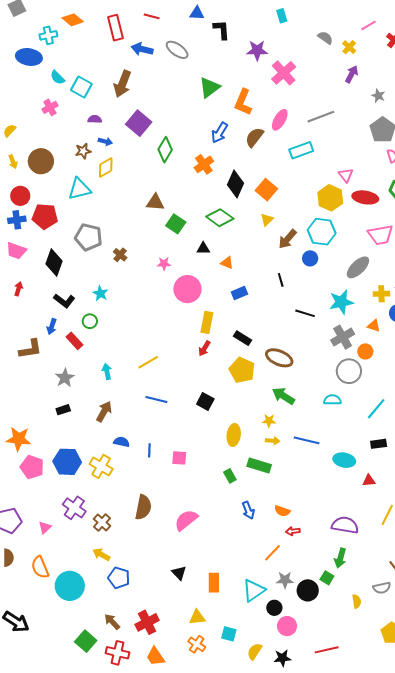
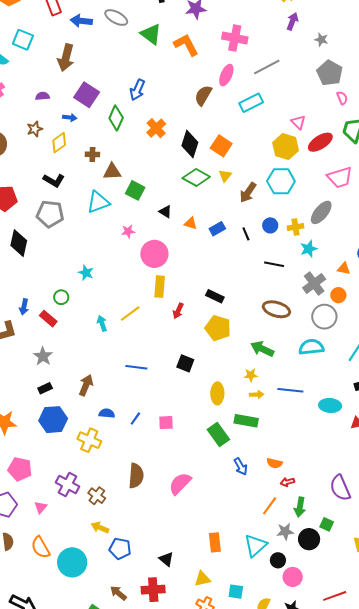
pink cross: (284, 73) -> (235, 38), moved, turned -30
cyan square: (81, 87) -> (23, 40), moved
green triangle: (209, 87) -> (151, 34), moved, turned -40
orange L-shape: (243, 102) -> (186, 45), moved, turned 136
blue arrow: (219, 133) -> (137, 90), moved
blue arrow: (105, 141) -> (70, 118), moved
cyan triangle: (79, 189) -> (98, 202), moved
red ellipse: (365, 197) -> (320, 142), turned -35
green diamond: (220, 218) -> (196, 177), moved
black triangle: (203, 248) -> (165, 212), turned 40
brown cross: (120, 255) -> (92, 154), moved, turned -32
blue circle: (310, 258) -> (270, 225), moved
cyan star: (100, 293) -> (86, 273), moved
blue rectangle: (239, 293) -> (217, 229), moved
yellow cross: (381, 294) -> (296, 227), moved
black L-shape: (64, 301) -> (54, 180), moved
cyan star: (341, 302) -> (309, 249), size x0.7
yellow rectangle: (207, 322) -> (160, 287), moved
brown ellipse: (279, 358) -> (276, 309), moved
yellow line: (148, 362) -> (130, 314), moved
cyan arrow: (107, 372) -> (102, 323), moved
cyan semicircle: (332, 400) -> (311, 347), size x1.4
blue line: (149, 450) -> (135, 419), turned 40
blue hexagon: (67, 462) -> (53, 420), moved
pink pentagon: (32, 467) -> (20, 469), moved
green rectangle: (230, 476) -> (218, 435), size x1.6
purple semicircle: (345, 525) -> (340, 488), moved, turned -116
green arrow: (340, 558) -> (300, 507), moved
black triangle: (179, 573) -> (166, 559), moved
red cross: (147, 622) -> (153, 590), turned 30

